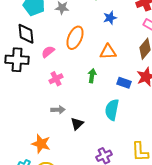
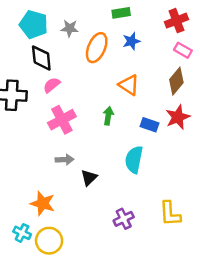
black diamond: (26, 34) -> (41, 58), moved
orange ellipse: (75, 38) -> (97, 48), moved
orange triangle: (108, 52) -> (129, 85), turned 36
pink cross: (56, 79) -> (62, 120), size x1.5

